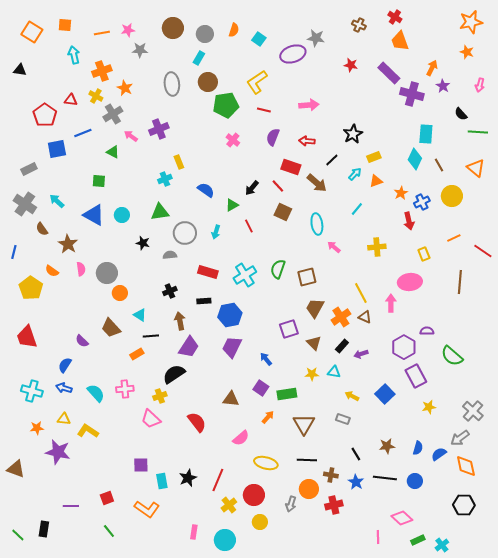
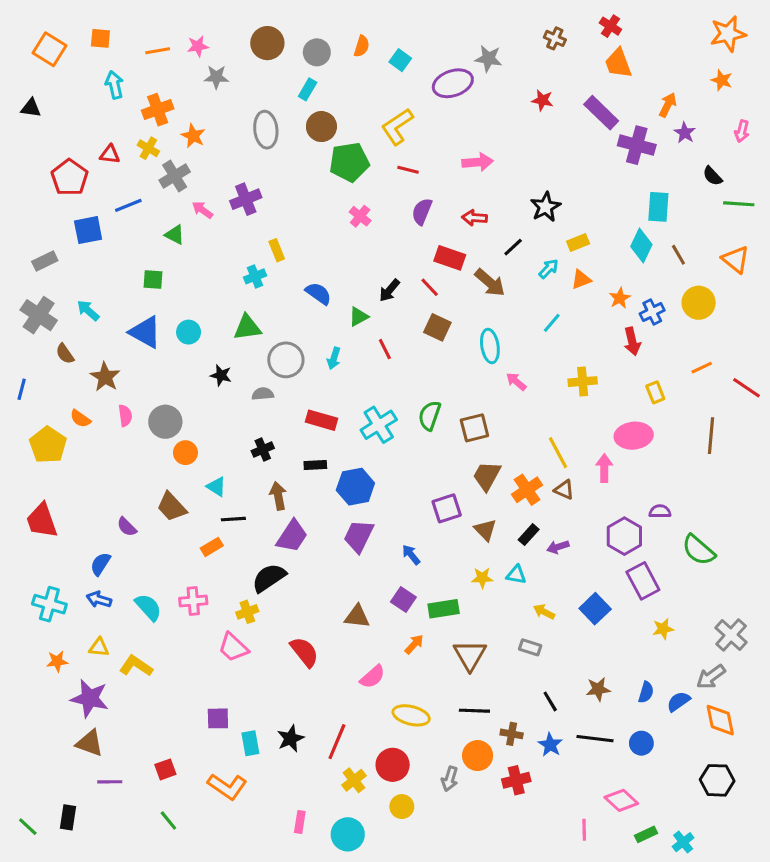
brown triangle: (16, 469) -> (90, 743), moved

